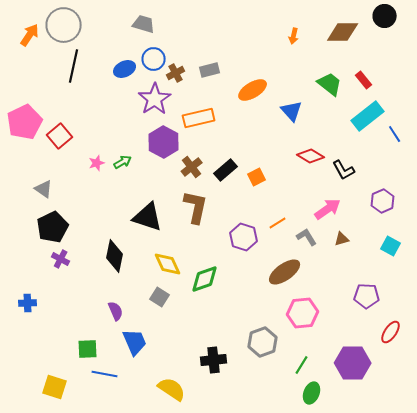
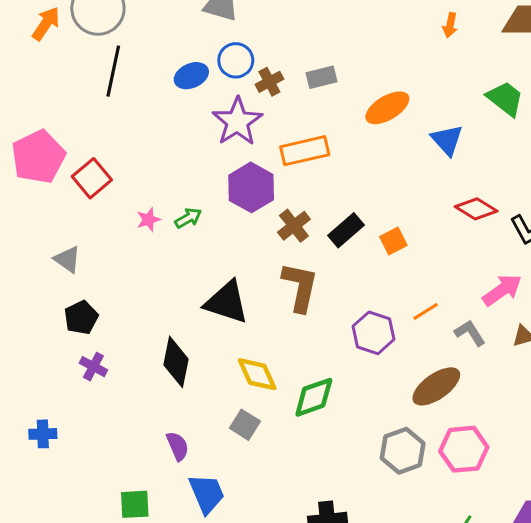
black pentagon: (53, 227) -> (81, 318), size x0.7
gray hexagon: (263, 342) -> (403, 451), moved

